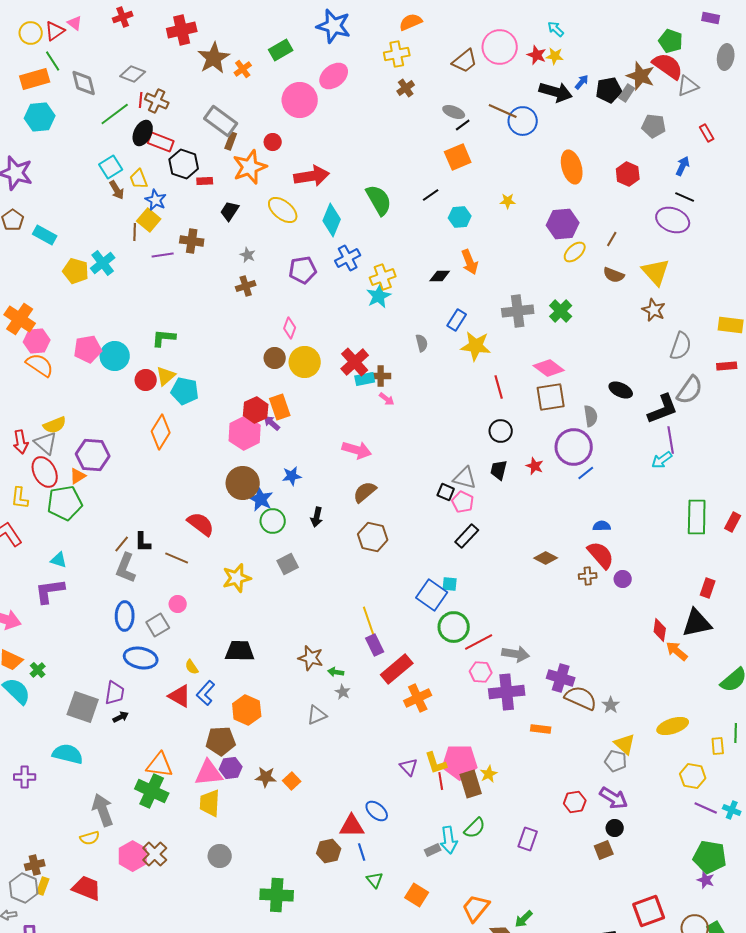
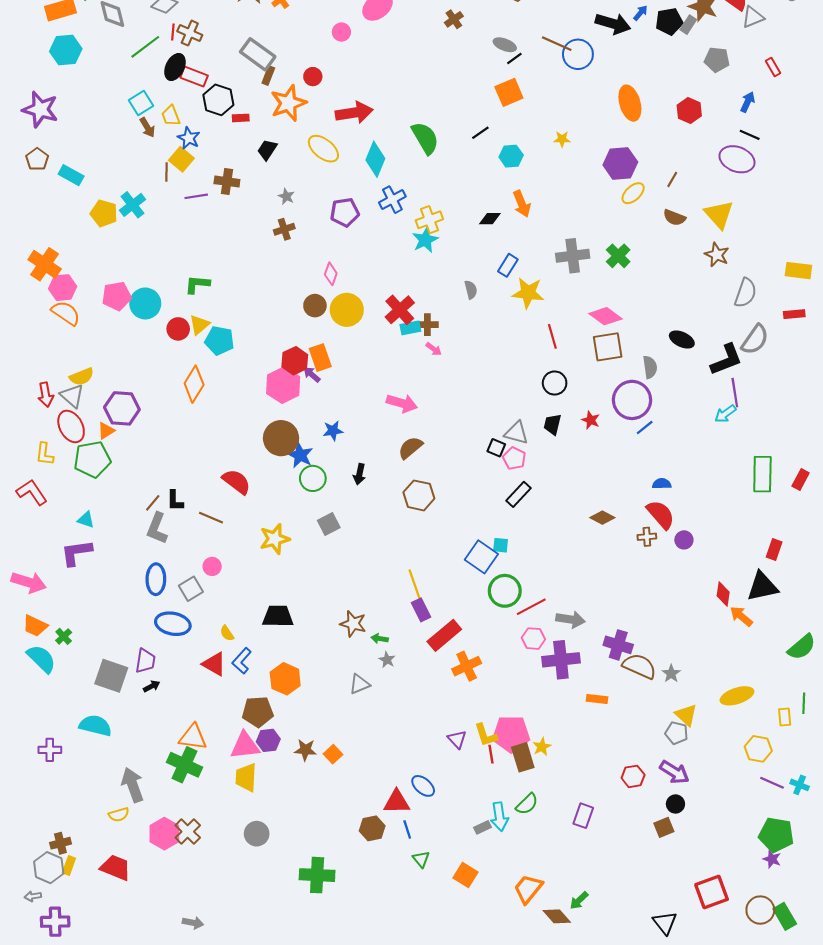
pink circle: (300, 100) -> (341, 32), size x0.5

